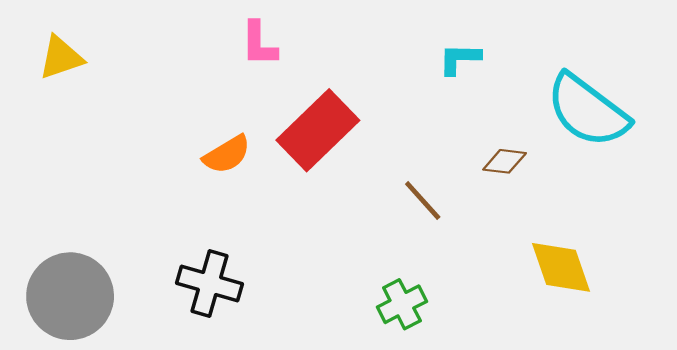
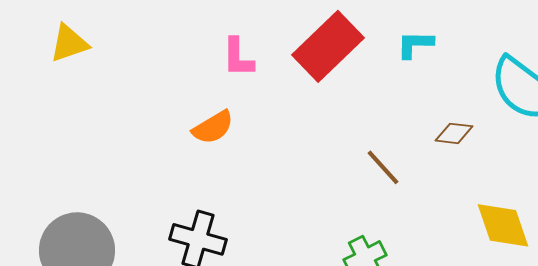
pink L-shape: (259, 44) -> (238, 57), moved
red rectangle: (318, 130) -> (328, 46), moved

